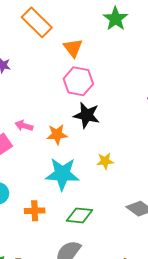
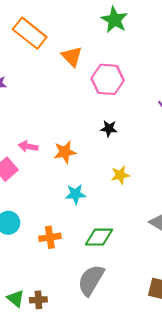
pink hexagon: (78, 81) -> (108, 79), moved
black star: (87, 115) -> (109, 129), moved, size x0.6
cyan star: (62, 174) -> (75, 194), size x0.6

